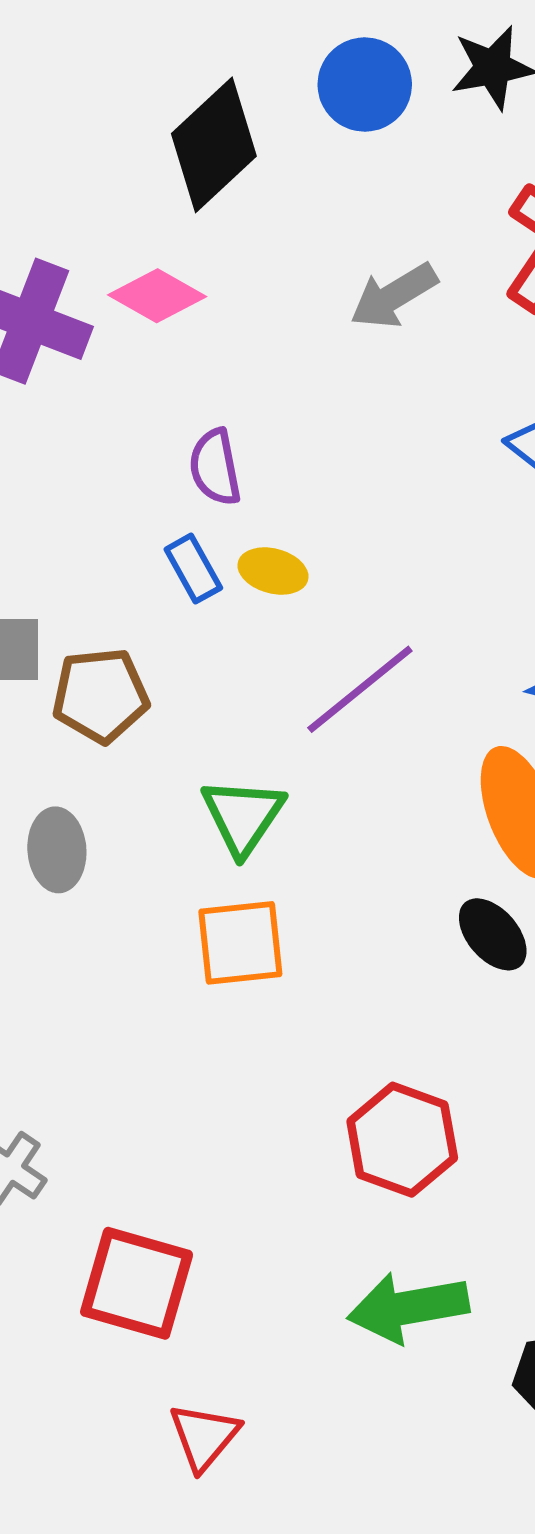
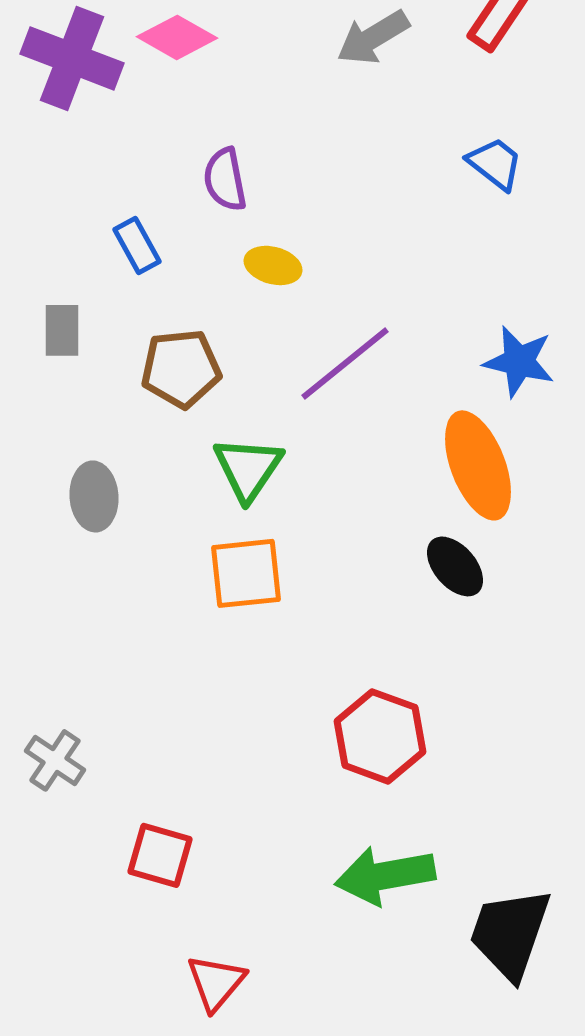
blue rectangle: (193, 569) -> (137, 245), moved
brown pentagon: (100, 695) -> (181, 368), moved
red square: (137, 1283) -> (160, 855), size x0.7

